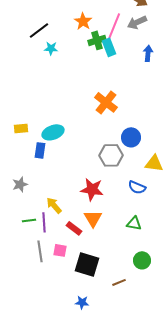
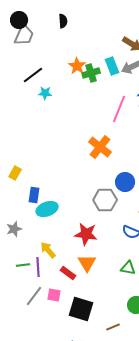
pink line: (114, 26) -> (119, 109), moved
green cross: (97, 40) -> (91, 73), moved
cyan rectangle: (109, 47) -> (112, 66), moved
yellow rectangle: (21, 128) -> (15, 173), turned -56
cyan ellipse: (53, 132) -> (47, 209), moved
gray line: (40, 251) -> (34, 296), turned 45

